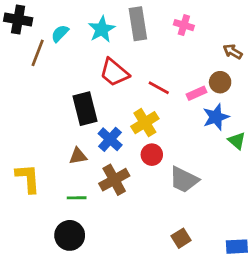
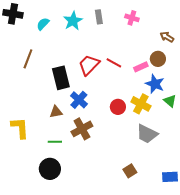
gray rectangle: (138, 24) -> (99, 17), size x0.6
brown line: (38, 53) -> (28, 59), moved
red trapezoid: (114, 72) -> (89, 65), moved, turned 95
blue star: (216, 117) -> (155, 84), turned -30
yellow cross: (145, 123) -> (141, 104), moved, turned -30
red circle: (152, 155) -> (118, 107), moved
gray trapezoid: (184, 180) -> (147, 134), moved

